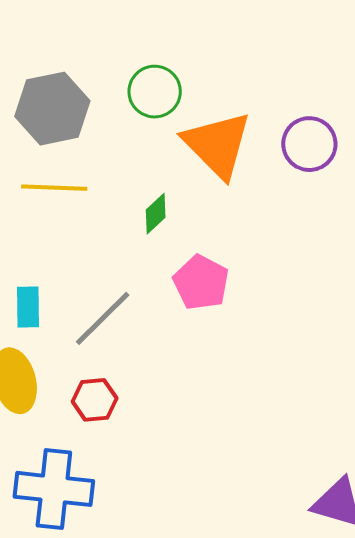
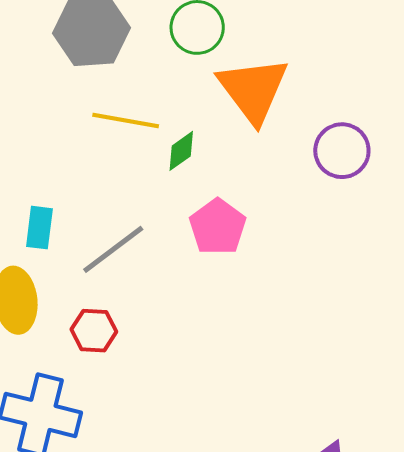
purple circle: (309, 144) -> (342, 151), moved
yellow line: (54, 188) -> (126, 120), moved

